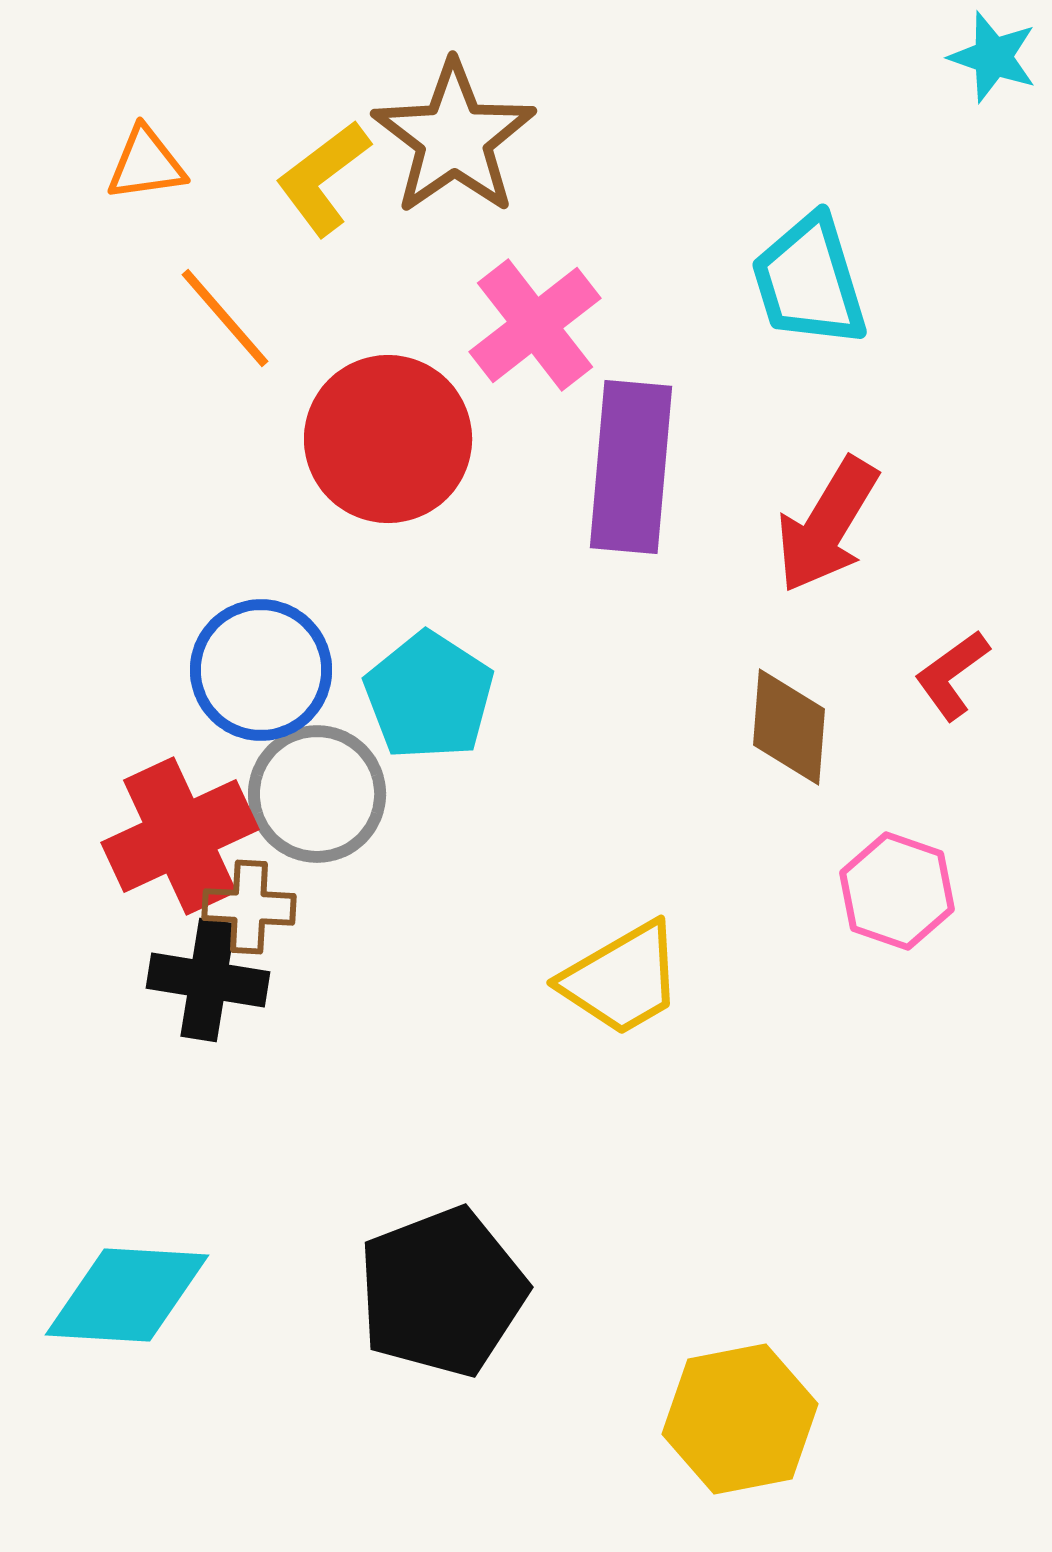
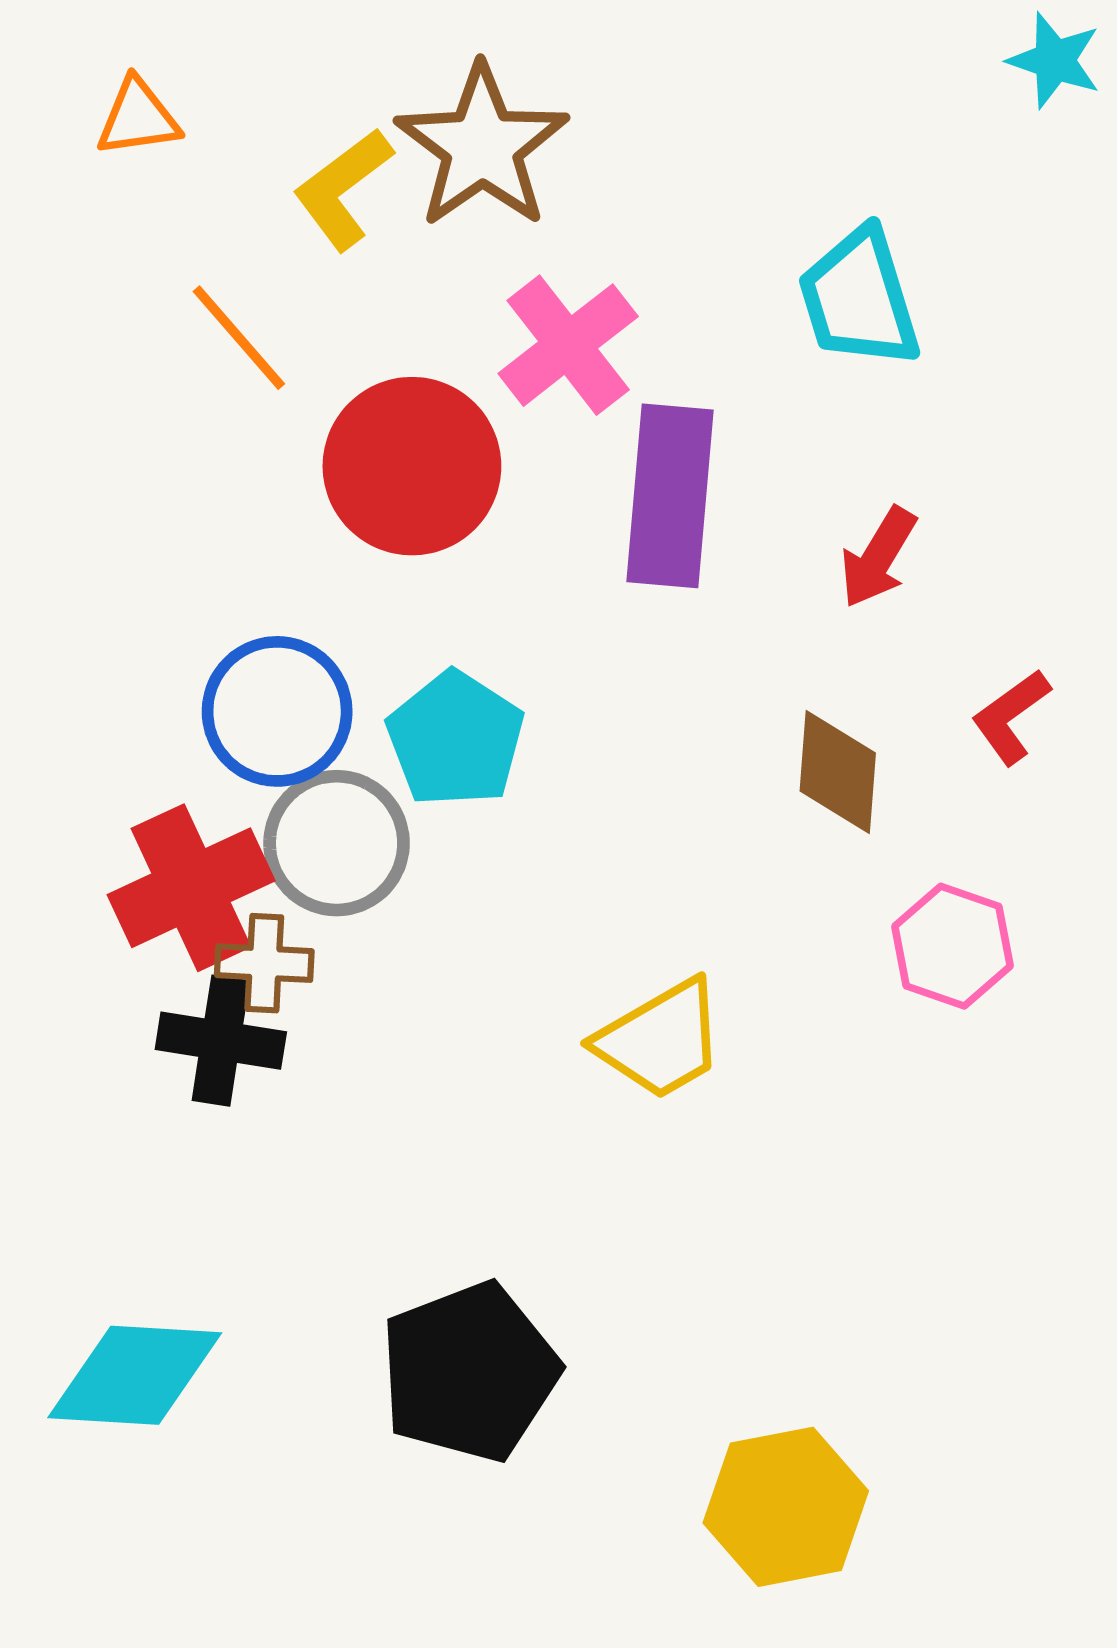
orange triangle: (146, 164) -> (138, 118), moved
red arrow: (827, 525) -> (878, 557), size x0.7

